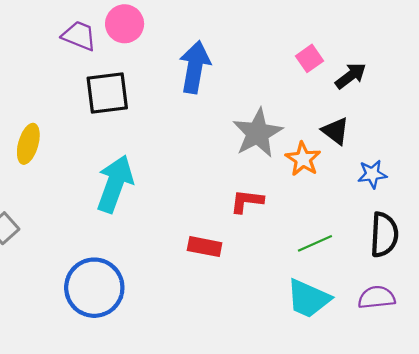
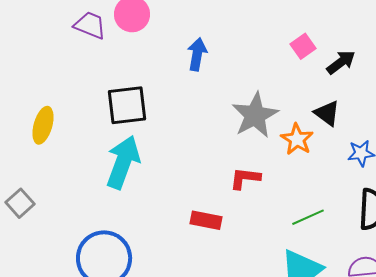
blue arrow: (195, 67) -> (197, 54), size x0.7
black square: (107, 93) -> (127, 105), moved

